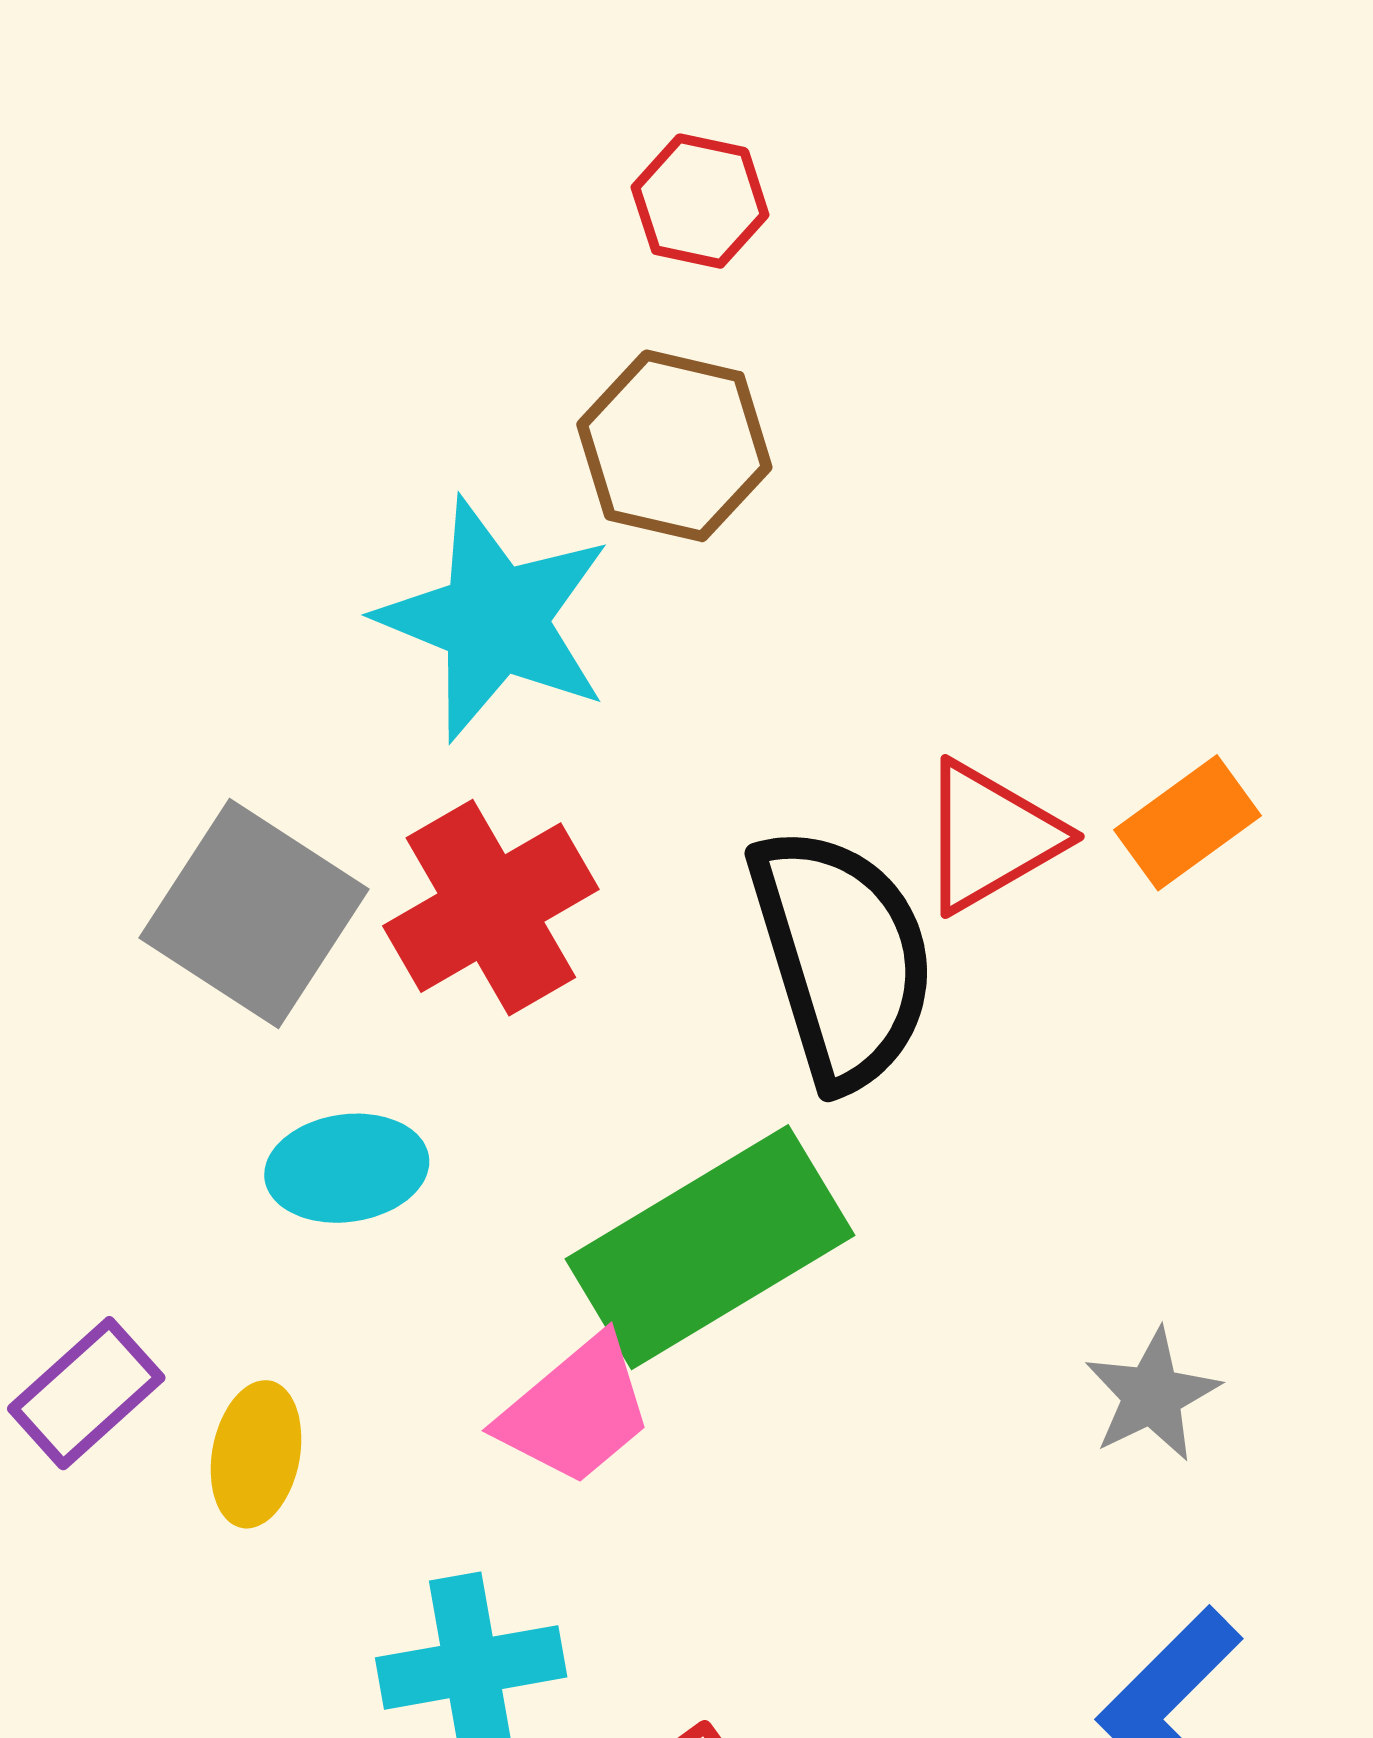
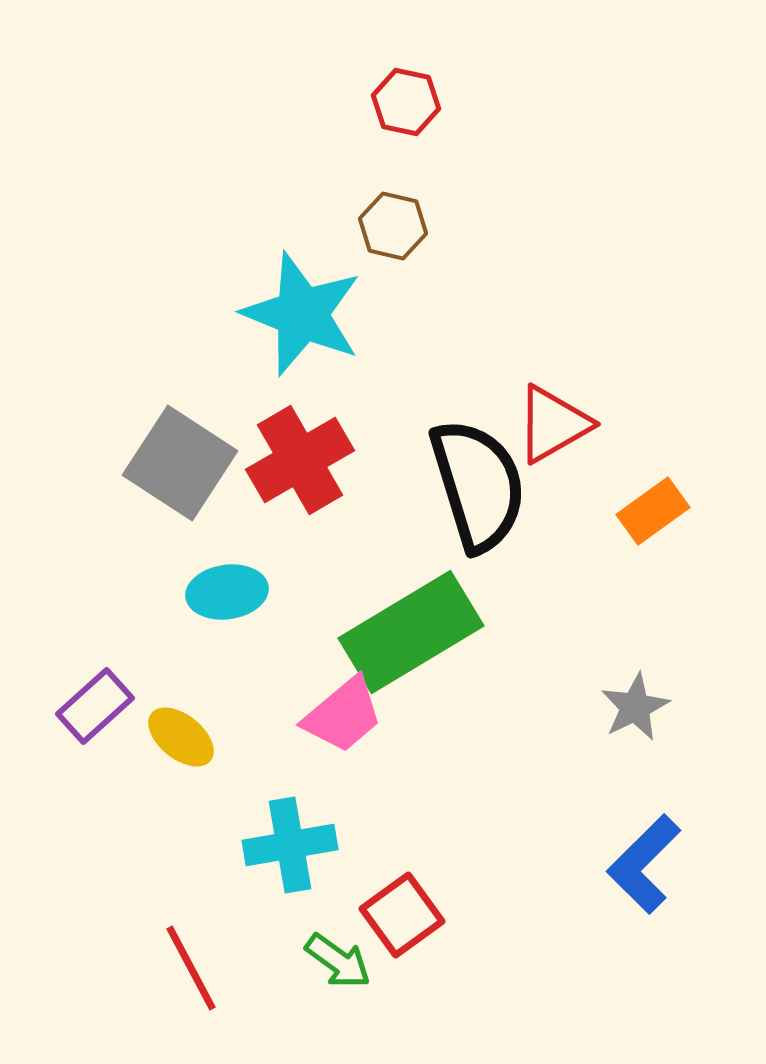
brown hexagon: (674, 446) -> (393, 226), size x0.7
orange rectangle: (1188, 823) -> (653, 511), moved
yellow ellipse: (256, 1454) -> (181, 737), turned -62

